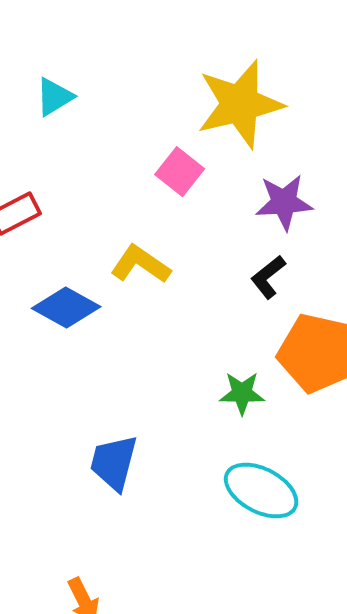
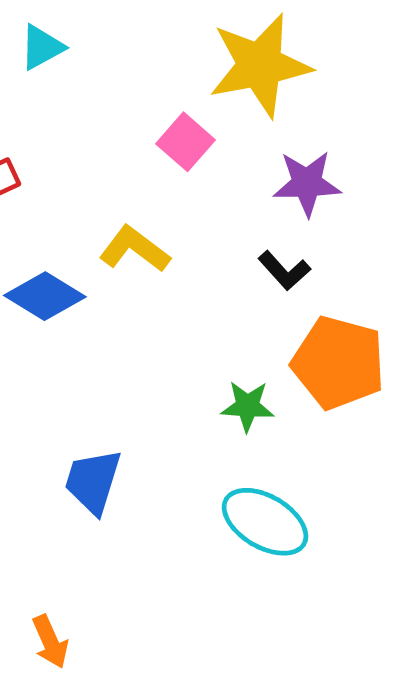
black L-shape: (268, 277) -> (284, 271), turned -96

